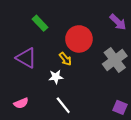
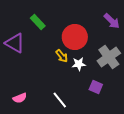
purple triangle: (26, 58) -> (15, 43), moved
white star: (56, 77) -> (79, 64), moved
purple square: (120, 107) -> (96, 87), moved

